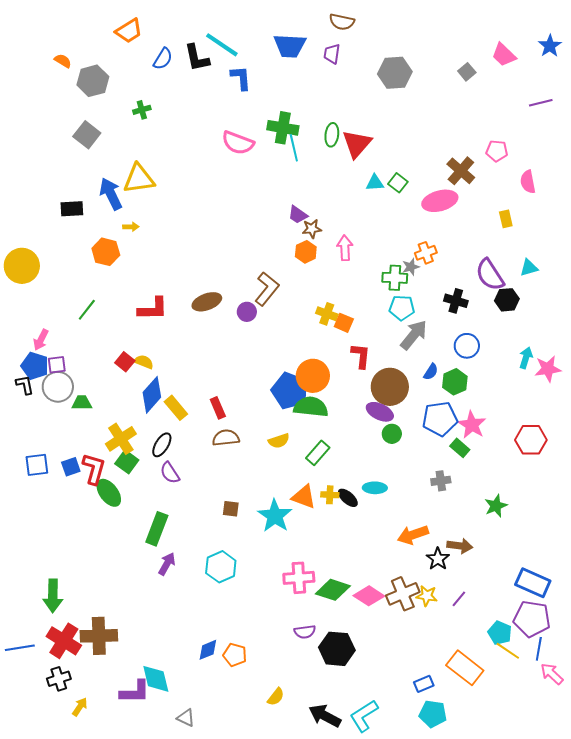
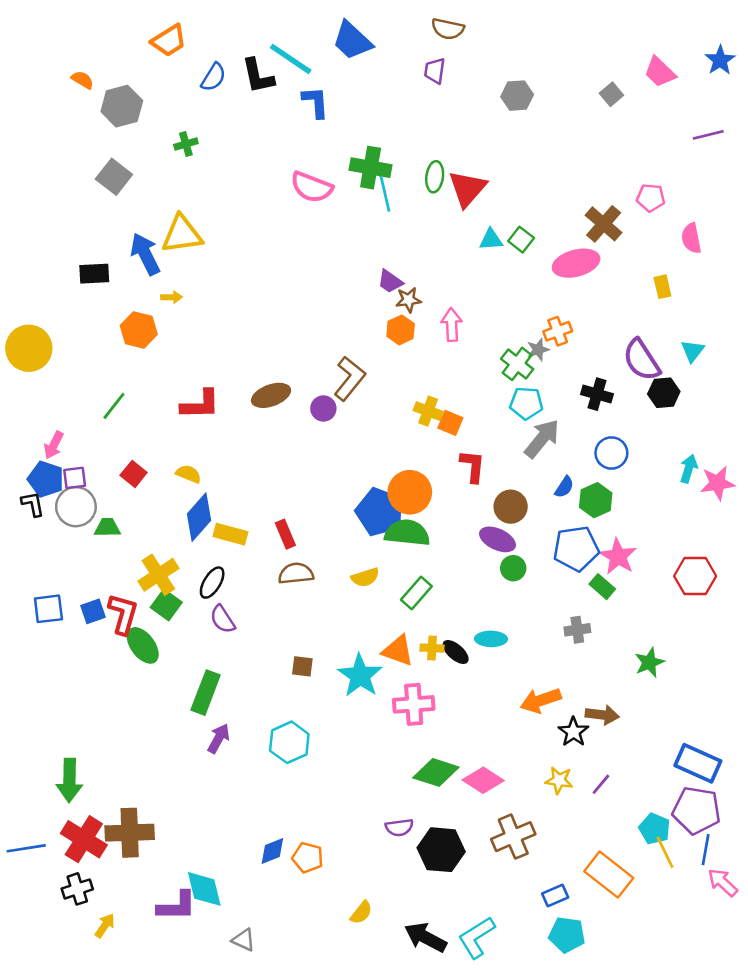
blue trapezoid: (290, 46) -> (352, 41), moved, turned 40
gray hexagon: (395, 73) -> (517, 96), size x0.7
cyan triangle: (529, 268) -> (693, 351), turned -36
green cross: (395, 278) -> (517, 364), turned 35
red square: (125, 362) -> (134, 474), moved
brown circle: (390, 387) -> (511, 507), size x0.7
yellow rectangle: (176, 408) -> (230, 534), turned -35
pink cross: (299, 578) -> (414, 704), moved
brown cross: (403, 594) -> (513, 837), moved
yellow line: (508, 651) -> (665, 852), turned 30

